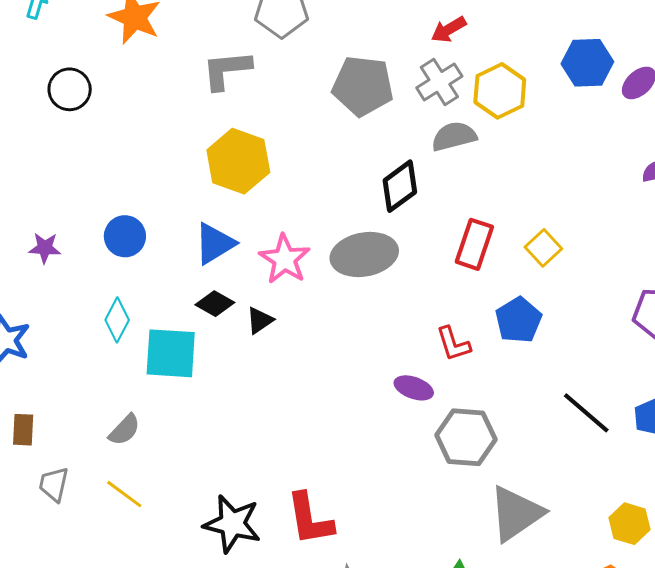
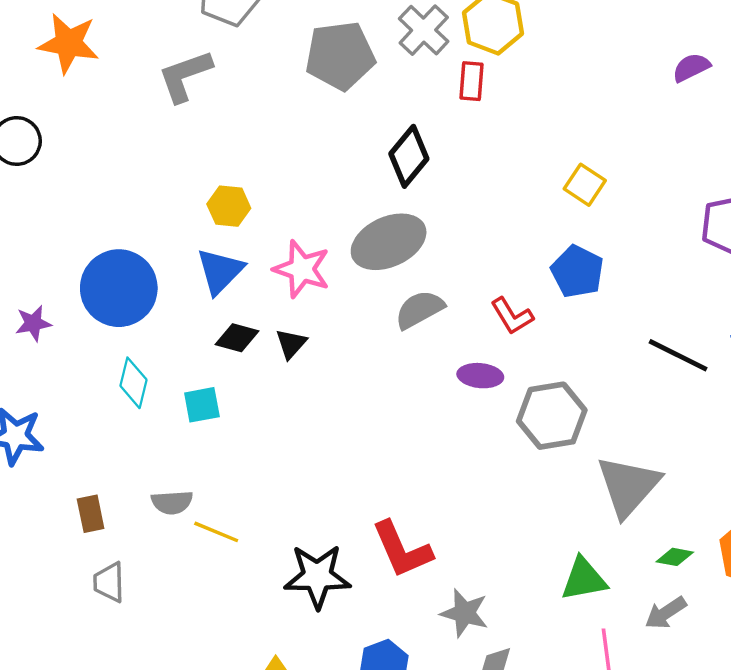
gray semicircle: (454, 136) -> (420, 309), moved
yellow hexagon: (238, 161) -> (229, 206), moved, size x0.6
blue circle: (125, 236) -> (119, 288), size x1.6
red rectangle: (474, 244) -> (471, 81), moved, size x0.7
cyan square: (171, 353) -> (202, 405), size x0.6
brown rectangle: (23, 430) -> (91, 514), moved
gray semicircle: (124, 430) -> (172, 502), turned 57
yellow line: (124, 494) -> (216, 532), moved

